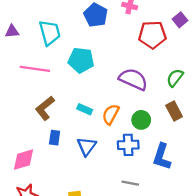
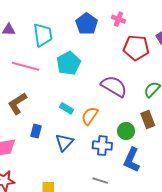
cyan pentagon: (81, 60) -> (68, 63), turned 30
brown L-shape: (45, 108) -> (17, 103), moved
green circle: (141, 120) -> (126, 131), moved

